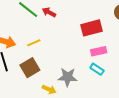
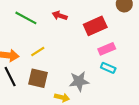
red arrow: (49, 12) -> (60, 16), moved
brown square: (30, 68) -> (38, 78), turned -36

